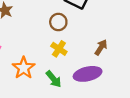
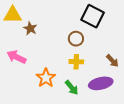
brown arrow: (101, 47) -> (112, 61), turned 104
yellow cross: (59, 49) -> (76, 62), turned -32

